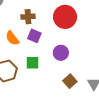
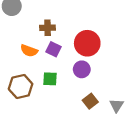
red circle: (65, 17) -> (87, 43), moved
orange semicircle: (12, 38) -> (29, 51), turned -35

